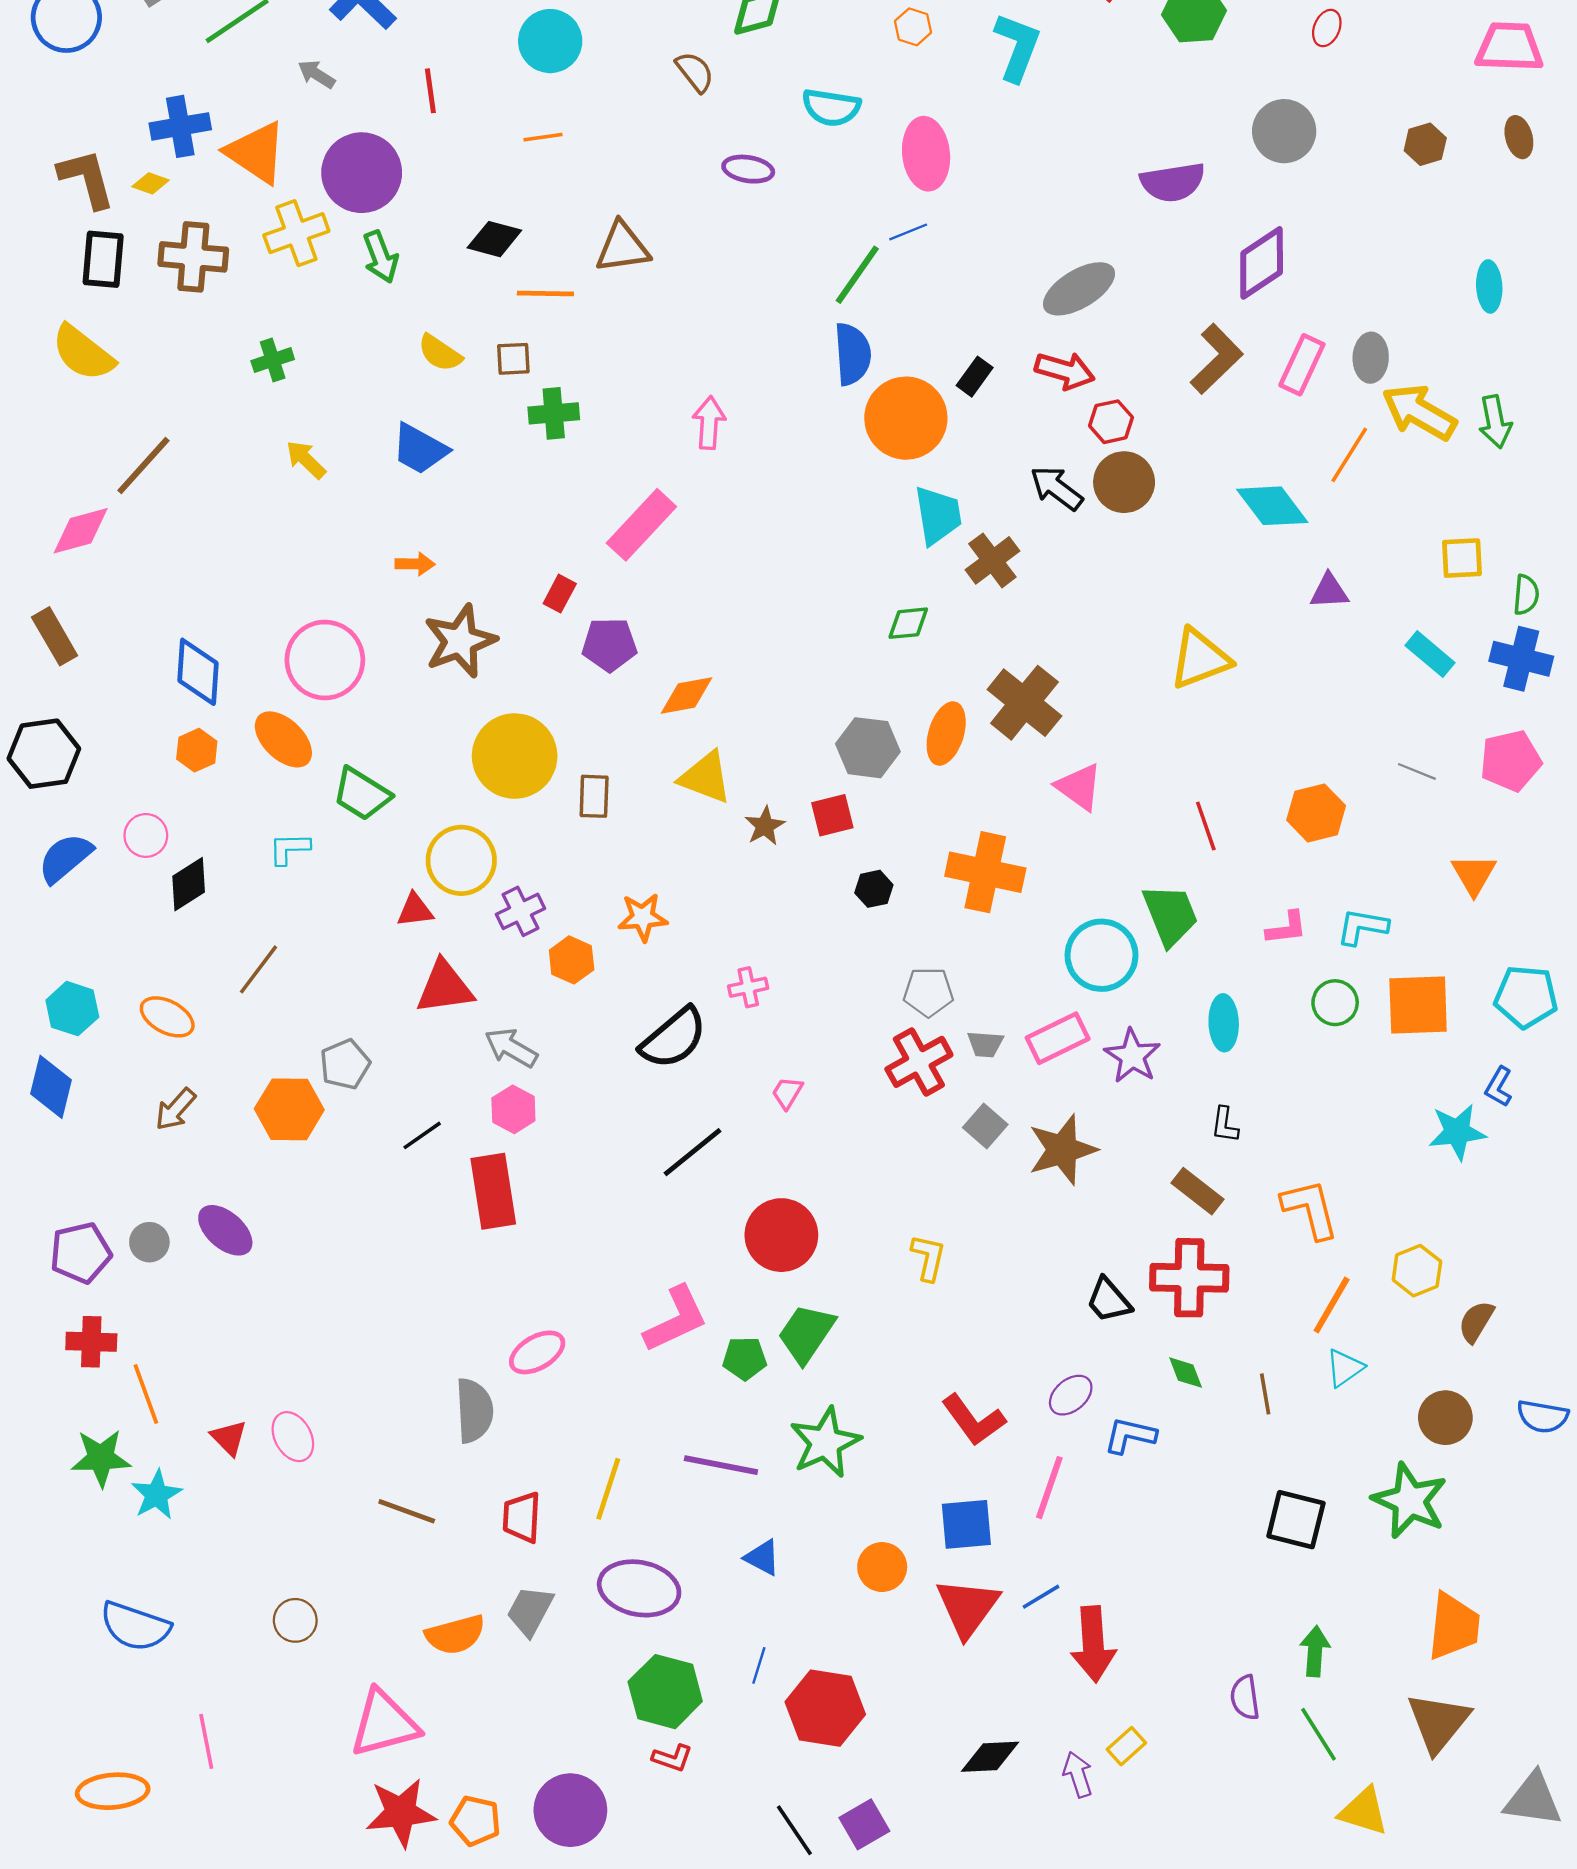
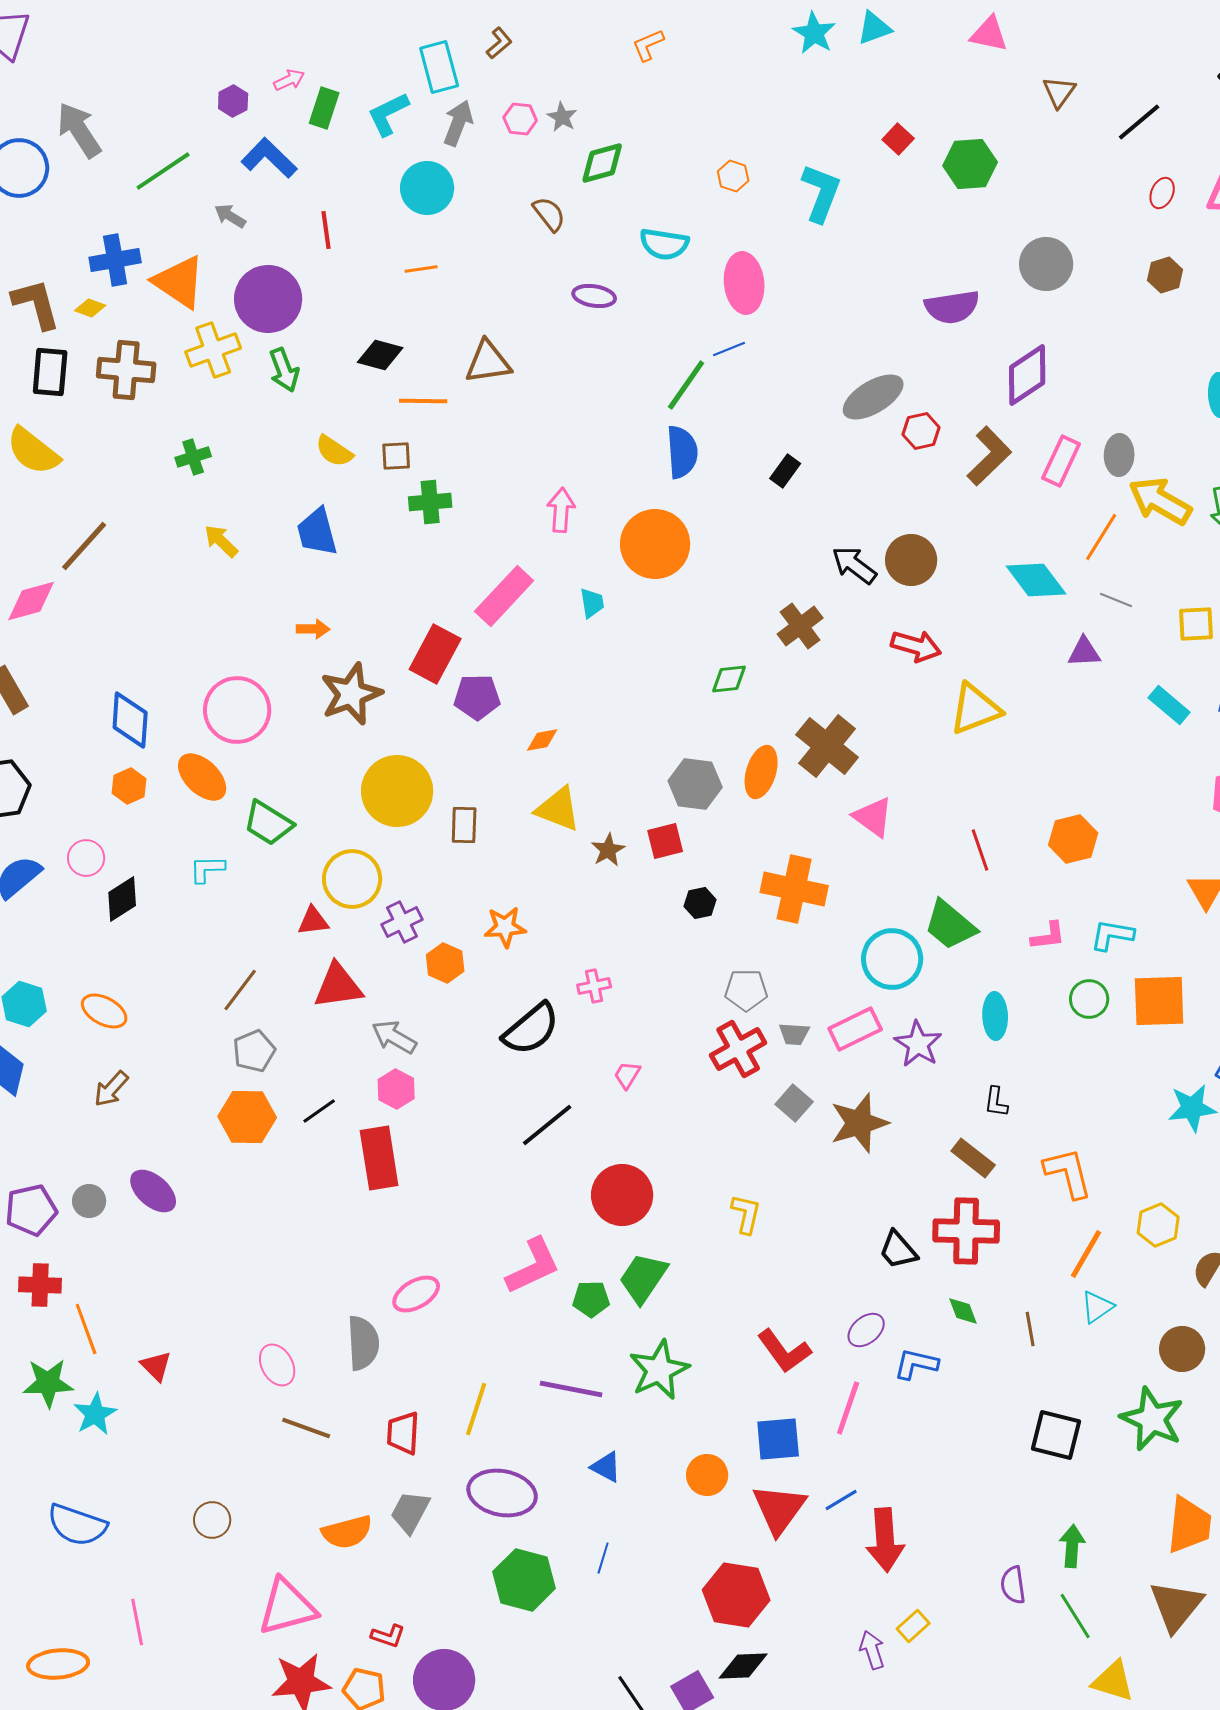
red ellipse: (1327, 28) -> (1162, 193), moved
red arrow: (1065, 371) -> (916, 646), moved
orange circle: (906, 418) -> (655, 544), moved
red hexagon: (1111, 422) -> (921, 431), moved
blue trapezoid: (420, 449) -> (317, 532), turned 46
cyan trapezoid: (938, 515) -> (592, 603), moved, size x0.6
red rectangle: (560, 594) -> (435, 654), size x1.8
orange diamond: (687, 696) -> (542, 740), size x0.7
gray line: (1417, 771) -> (1116, 600), moved
green trapezoid: (1170, 915) -> (950, 925), turned 152
brown line: (258, 969) -> (240, 990), moved
orange hexagon: (289, 1109) -> (247, 1117), moved
pink ellipse: (293, 1437) -> (277, 1365), moved
red hexagon: (825, 1708) -> (736, 1595), moved
black diamond: (990, 1757) -> (743, 1666), moved
red L-shape: (672, 1758) -> (388, 1636), moved

